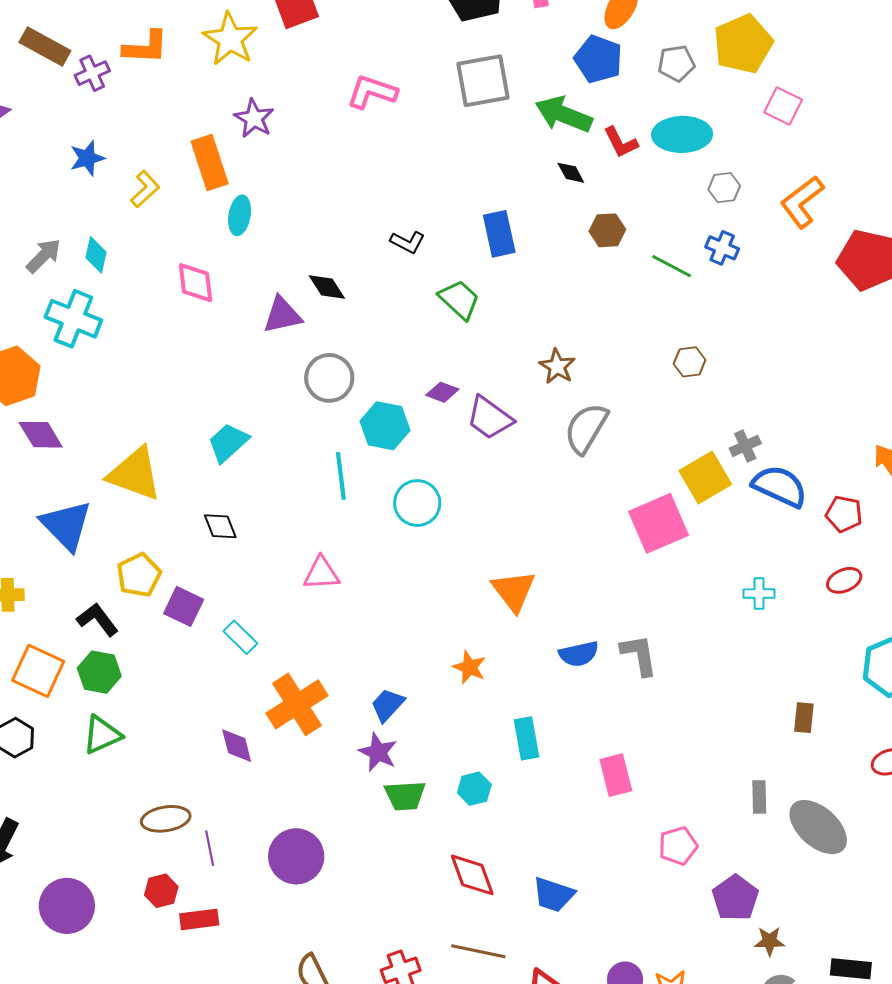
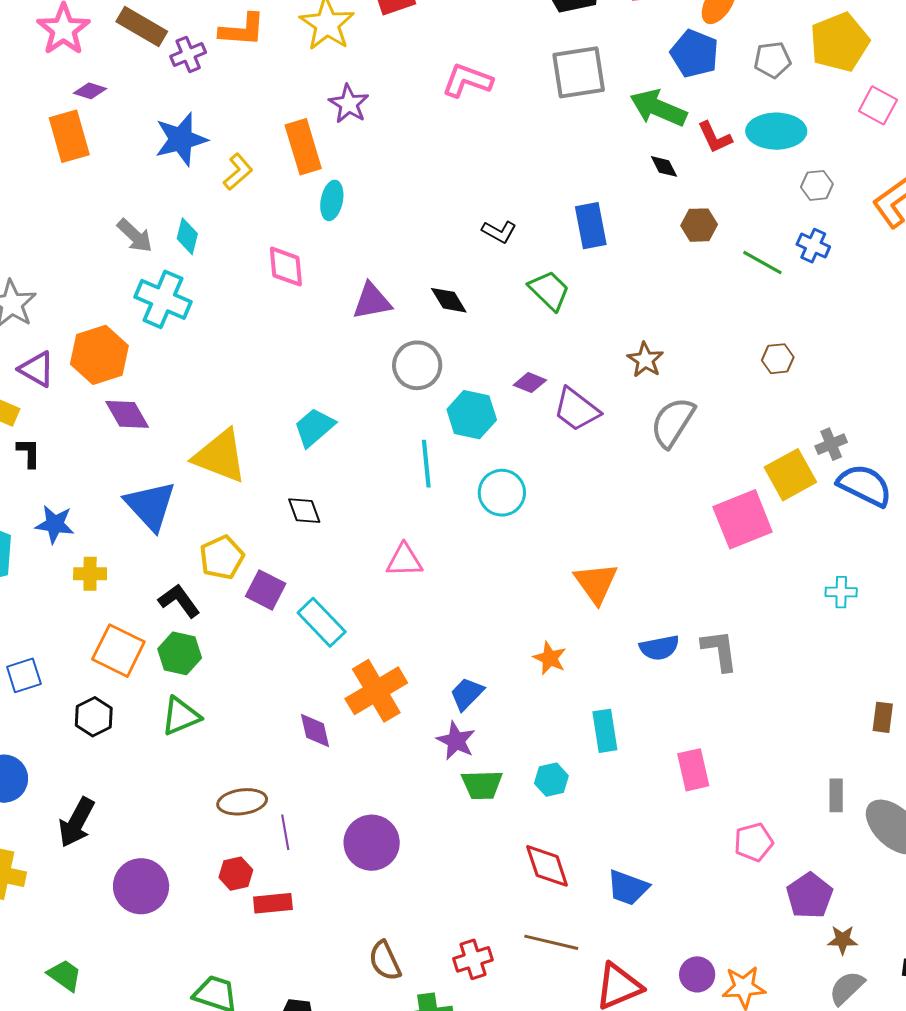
blue star: (87, 158) -> (181, 139), size x1.5
gray arrow: (44, 256) -> (135, 236), turned 87
black diamond: (327, 287) -> (449, 300), moved
cyan rectangle: (240, 637) -> (322, 622), size x1.4

